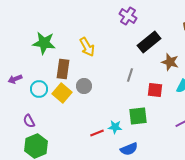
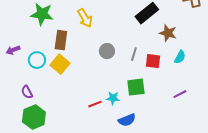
gray line: (130, 75) -> (134, 54), moved
gray circle: (84, 86) -> (107, 51), moved

